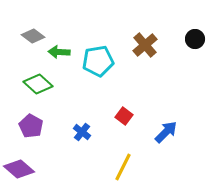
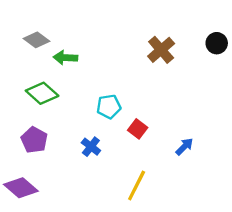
cyan pentagon: (98, 61) -> (109, 107), moved, size x0.7
blue arrow: (166, 132) -> (184, 147), size x0.7

